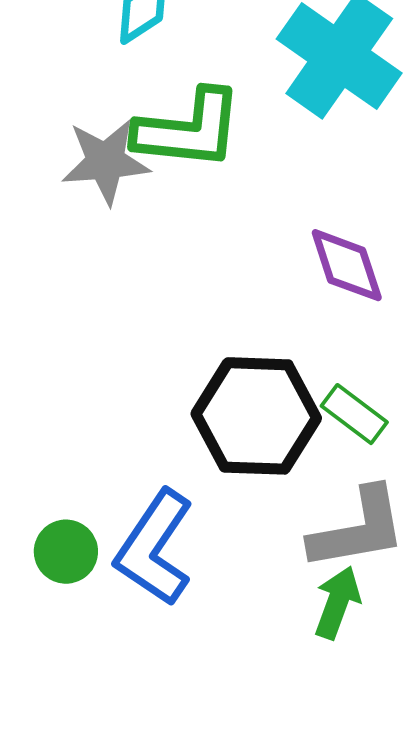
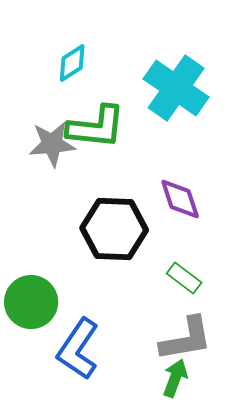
black hexagon: (256, 416) -> (114, 229), moved
green circle: (66, 552) -> (31, 302), moved, size x1.6

